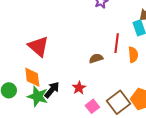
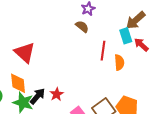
brown semicircle: (96, 58) -> (82, 26), moved, turned 56
red star: (79, 88) -> (57, 94), moved

